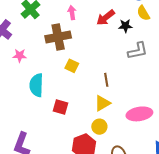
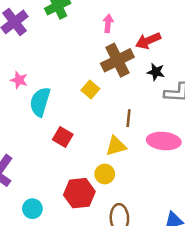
black star: (125, 26) -> (156, 72), moved
brown cross: (58, 37) -> (117, 60), moved, turned -30
pink star: (20, 56) -> (19, 80), moved
pink ellipse: (139, 114) -> (164, 141), moved

